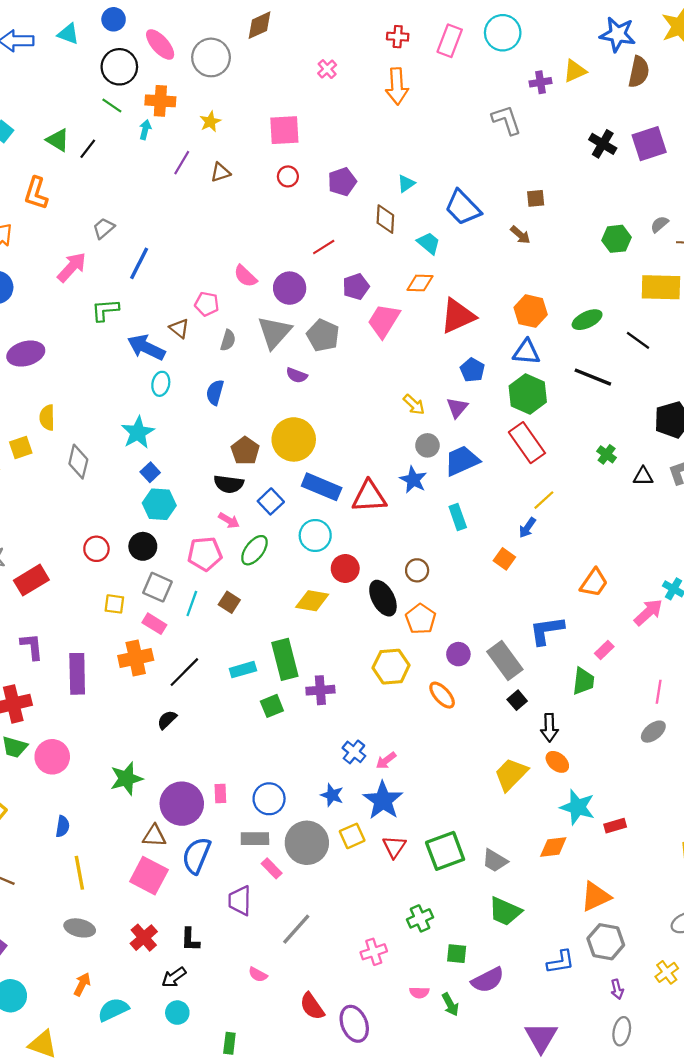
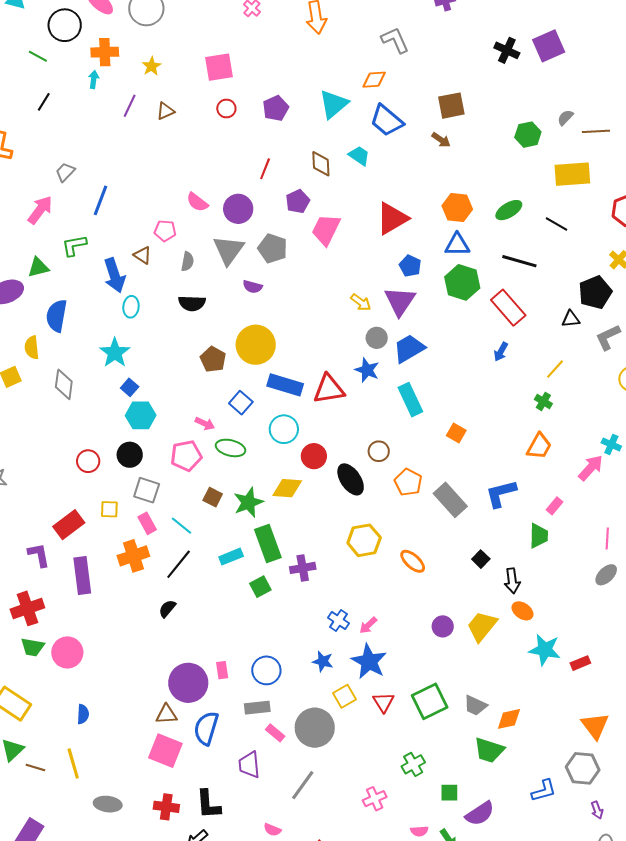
green line: (112, 106) -> (38, 56), moved
gray L-shape: (506, 120) -> (395, 40), moved
green triangle: (58, 140) -> (38, 267), moved, turned -40
cyan triangle: (406, 184) -> (334, 104), size x1.8
brown square: (536, 198) -> (451, 106), size x1.6
brown diamond: (385, 219) -> (321, 164), moved
red line: (324, 247) -> (265, 169), turned -30
orange diamond: (420, 283) -> (374, 80), moved
blue arrow: (146, 347) -> (115, 275), turned -128
blue semicircle: (215, 392) -> (57, 316), moved, size x1.4
purple triangle: (457, 408) -> (400, 301), size x1.6
red rectangle: (527, 443) -> (508, 308), moved
green cross: (607, 454) -> (543, 401), moved
black triangle: (643, 476) -> (571, 319), moved
black semicircle: (229, 484) -> (192, 303), moved
yellow line: (544, 500) -> (555, 369), moved
cyan rectangle: (458, 517) -> (410, 400), size x1.4
blue arrow: (527, 528) -> (501, 352), moved
green ellipse: (254, 550) -> (231, 448), turned 72
red rectangle: (31, 580) -> (69, 525), moved
cyan line: (192, 604) -> (182, 526), moved, turned -65
orange pentagon: (421, 619) -> (408, 482), moved
pink rectangle: (154, 624) -> (147, 523), turned 35
purple circle: (458, 654) -> (443, 626), moved
gray rectangle: (505, 660) -> (450, 500), moved
green star: (126, 779) -> (248, 502), moved
gray circle: (307, 843) -> (315, 728), moved
orange diamond: (553, 847) -> (509, 719), moved
yellow line: (79, 873) -> (73, 763), moved
orange triangle: (596, 897) -> (595, 726), moved, turned -36
red cross: (144, 938) -> (166, 807), turned -35
black L-shape: (190, 940) -> (208, 804), size x1.4

